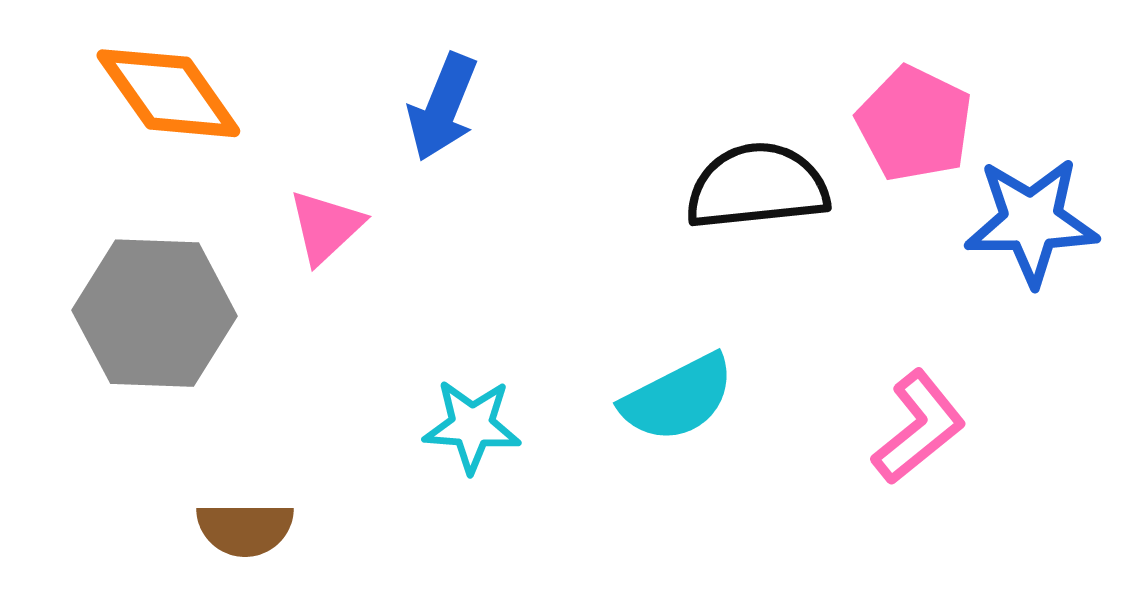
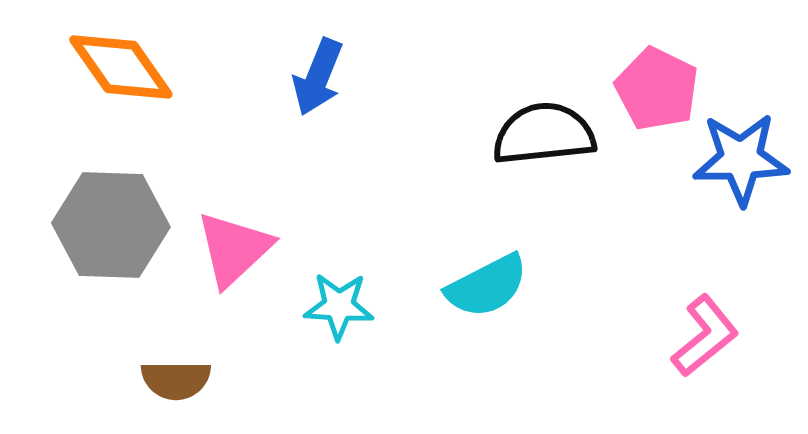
pink triangle: (326, 227) -> (234, 249), moved, size x1.4
pink L-shape: (919, 427) -> (705, 336), moved

